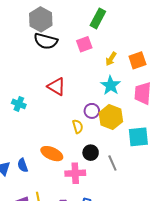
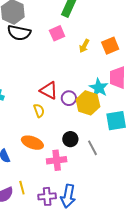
cyan star: (111, 85) -> (99, 88), moved
red triangle: (56, 87) -> (49, 90), moved
yellow semicircle: (78, 126) -> (39, 111), moved

